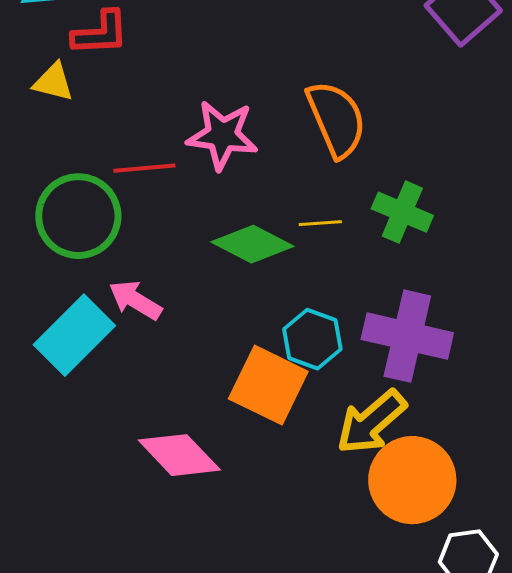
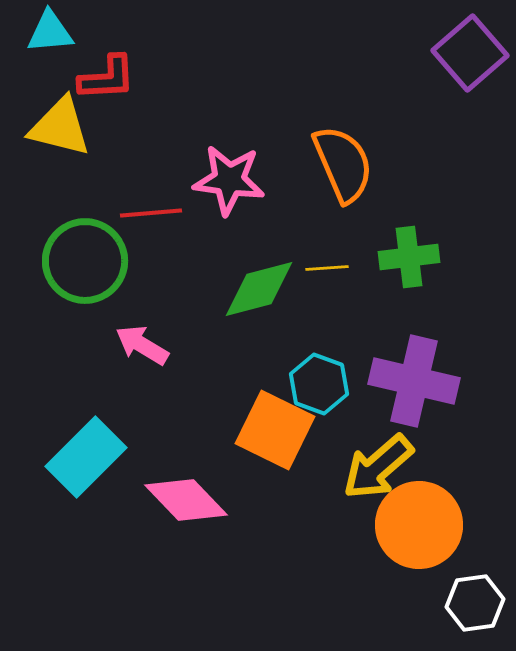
yellow triangle: (53, 82) -> (60, 127), size x1.5
green cross: (402, 212) -> (409, 257), turned -30
green diamond: (252, 244) -> (259, 289), turned -42
cyan rectangle: (74, 335) -> (86, 457), moved

